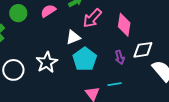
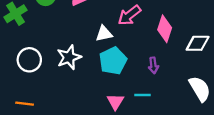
white diamond: (143, 50) -> (198, 43), moved

